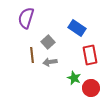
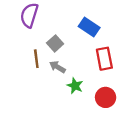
gray arrow: (50, 62) -> (57, 67), turned 40
green star: (74, 78) -> (75, 86), moved

